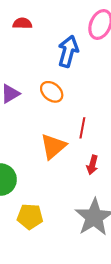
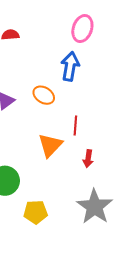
blue arrow: (68, 51) -> (70, 66), moved

